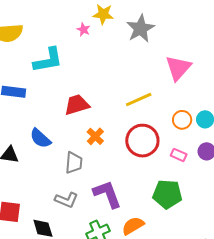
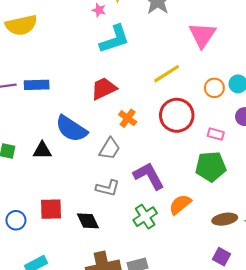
cyan L-shape: (48, 60) -> (114, 39), moved
blue semicircle: (40, 138) -> (71, 129), size x1.4
pink rectangle: (179, 155) -> (216, 134), moved
gray trapezoid: (74, 163) -> (110, 149), turned 35

